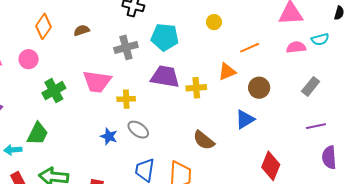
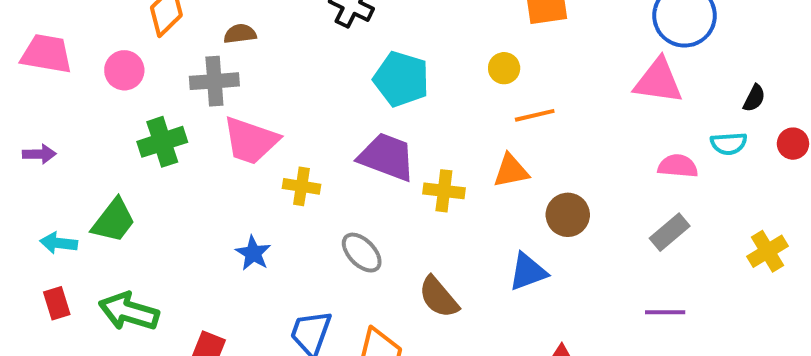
cyan semicircle: (320, 39) -> (729, 144), moved
gray cross: (126, 47) -> (214, 81), moved
pink semicircle: (296, 47) -> (678, 166), moved
orange line: (250, 48) -> (535, 115), moved
gray ellipse: (138, 130) -> (362, 253), moved

